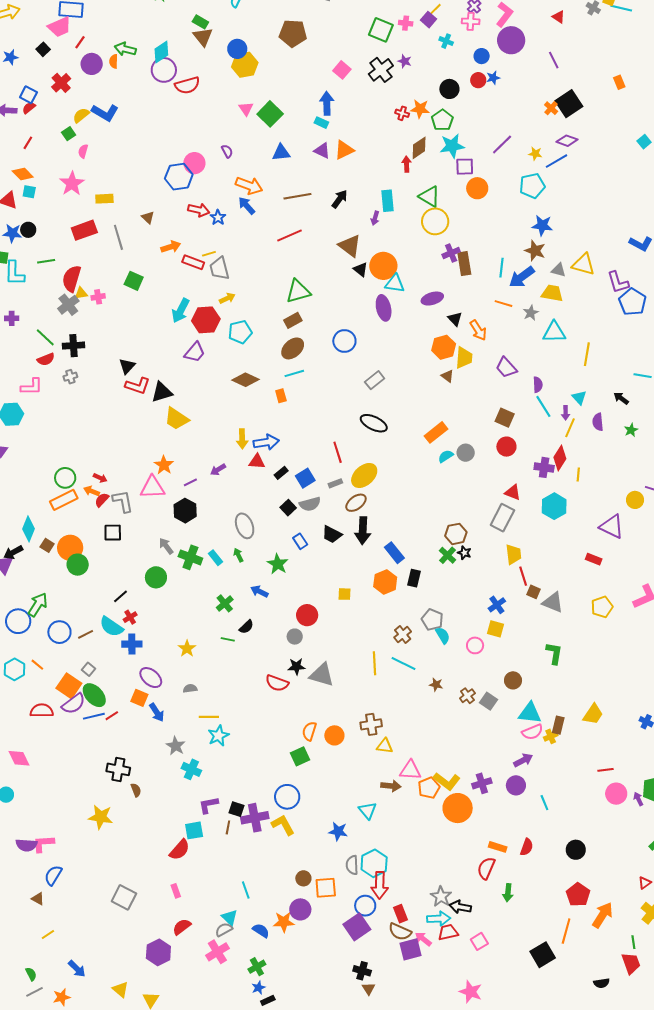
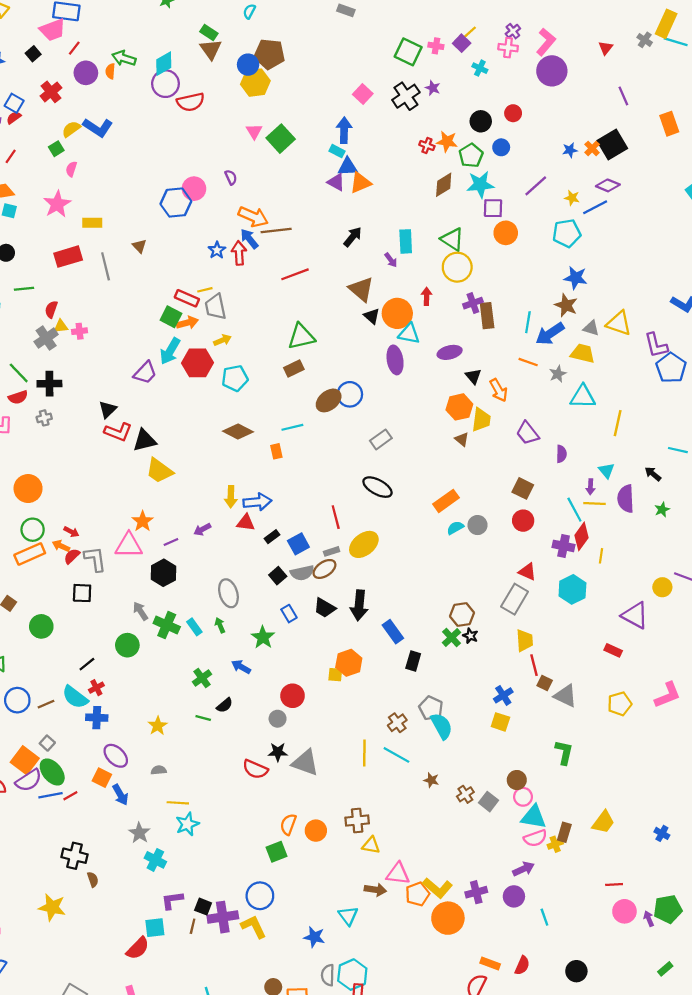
red triangle: (558, 17) -> (606, 48), turned 32
brown pentagon: (293, 33) -> (269, 54), moved
blue circle: (482, 56) -> (501, 147), moved
purple line: (554, 60) -> (623, 96), moved
blue star: (493, 78) -> (570, 150), moved
orange rectangle: (619, 82) -> (669, 124), size x1.5
blue triangle: (281, 153) -> (348, 167), moved
red arrow: (407, 164) -> (427, 296), moved
brown line: (297, 196) -> (276, 231), moved
red arrow: (199, 210) -> (239, 253), moved, turned -110
purple arrow: (375, 218) -> (391, 260), turned -56
orange arrow: (171, 247) -> (187, 323), moved
red semicircle: (72, 279) -> (51, 309), size x0.6
green square: (134, 281) -> (171, 317), moved
brown ellipse: (293, 348) -> (329, 400), moved
purple trapezoid: (195, 352) -> (145, 373), moved
cyan line: (543, 406) -> (574, 510), moved
purple semicircle: (598, 422) -> (626, 499), size x1.4
yellow line: (570, 428) -> (595, 503), turned 66
brown ellipse: (356, 503) -> (324, 569), moved
orange circle: (70, 548) -> (28, 489), moved
orange hexagon: (385, 582) -> (349, 663), moved
cyan semicircle: (443, 635) -> (442, 726), size x1.4
pink circle: (475, 645) -> (523, 797), moved

